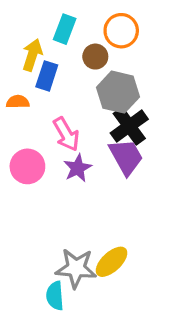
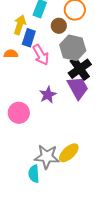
pink arrow: (66, 134) -> (41, 55), moved
pink circle: (27, 166) -> (19, 113), moved

